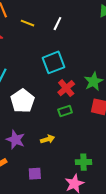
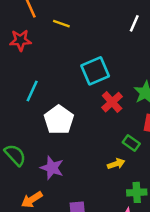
white line: (57, 24) -> (134, 23), moved
green rectangle: (65, 111) -> (131, 143), moved, turned 56
yellow arrow: (48, 139) -> (116, 164), moved

